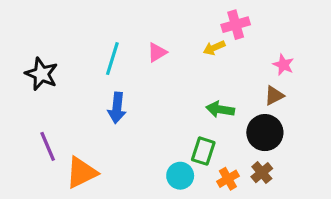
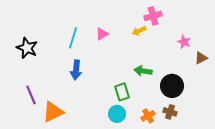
brown triangle: (274, 96) -> (201, 58), moved
green rectangle: (203, 151) -> (122, 92), moved, turned -36
brown cross: (262, 173) -> (170, 112), turned -32

